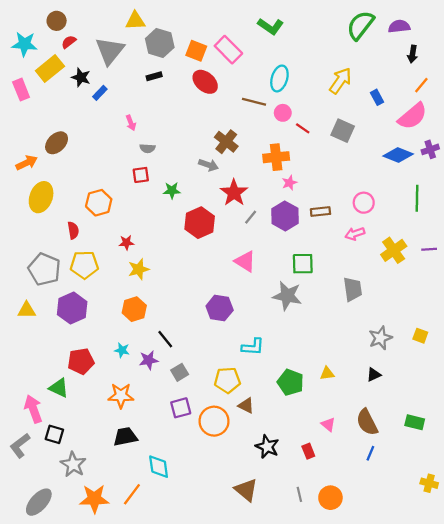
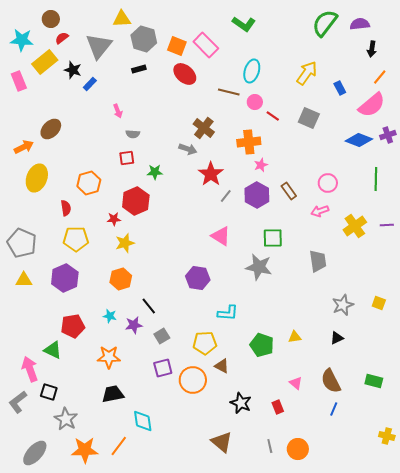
brown rectangle: (320, 212) -> (289, 191), turned 60
red hexagon: (200, 223) -> (136, 201), moved
gray pentagon: (44, 269) -> (22, 243), moved

